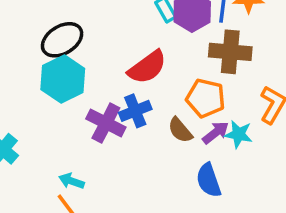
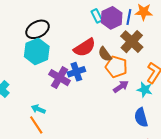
brown cross: (230, 52) -> (132, 42), turned 35
brown semicircle: (180, 130) -> (105, 54), moved
cyan star: (239, 134) -> (145, 90), moved
blue semicircle: (209, 180) -> (141, 117), moved

